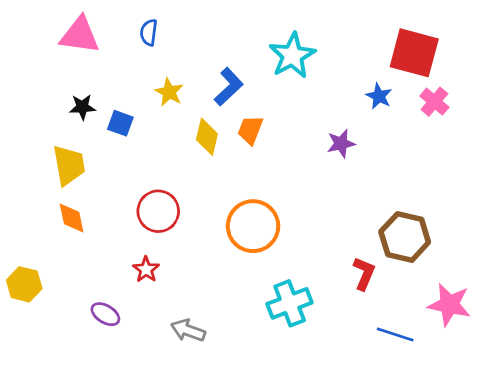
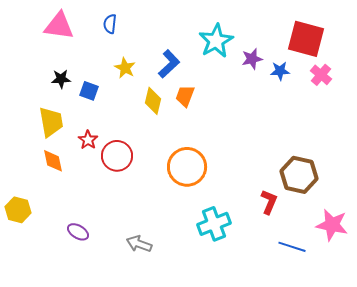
blue star: (379, 96) -> (280, 71), turned -30
purple star: (341, 144) -> (252, 59), moved
red star: (146, 269) -> (88, 140), moved

